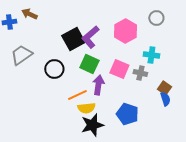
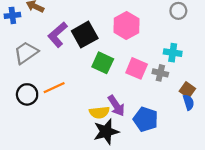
pink hexagon: (125, 31) -> (126, 26), moved
purple L-shape: (90, 37) -> (58, 35), moved
black circle: (54, 69) -> (27, 94), moved
purple arrow: (98, 85) -> (116, 106), moved, turned 138
orange line: (77, 95) -> (54, 88), moved

